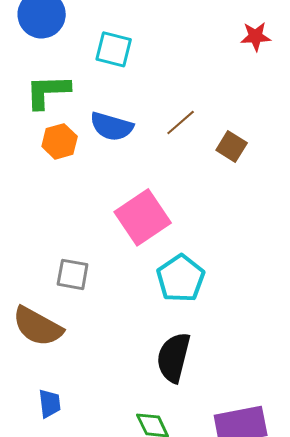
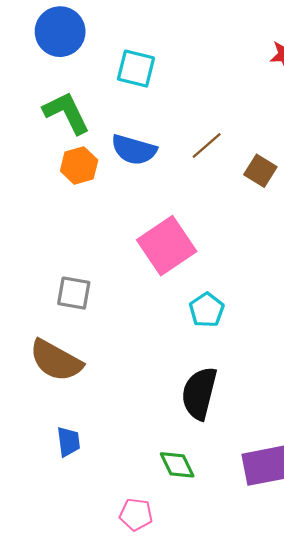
green L-shape: (48, 91) -> (66, 113), turned 66
gray square: (73, 274) -> (74, 293), moved
cyan pentagon: (181, 278) -> (207, 310), size x0.7

